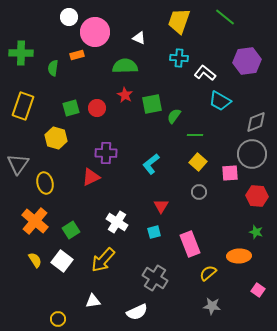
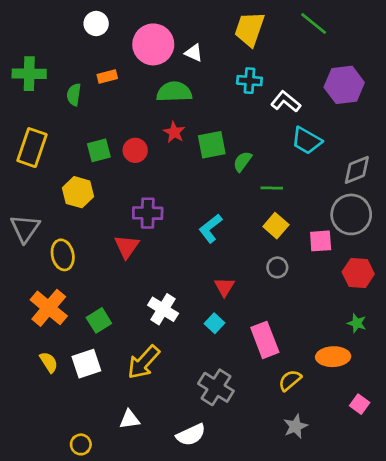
pink circle: (95, 32) -> (153, 44), moved
red triangle: (91, 177) -> (127, 247), turned -30
cyan square: (154, 232) -> (215, 323), turned -32
white square: (62, 261) -> (86, 364), turned 35
gray star: (212, 306) -> (295, 426), turned -30

